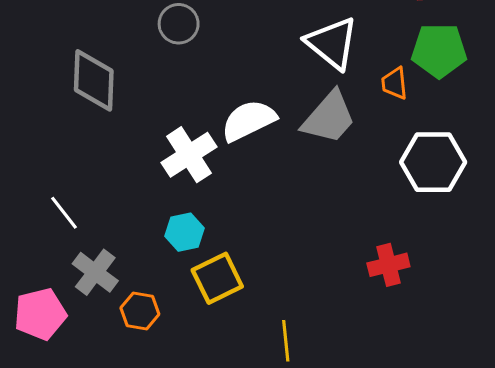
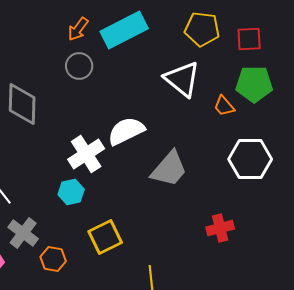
orange trapezoid: (394, 83) -> (224, 106), turned -35
gray trapezoid: (329, 118) -> (169, 169), moved
cyan hexagon: (185, 232) -> (71, 192), moved

